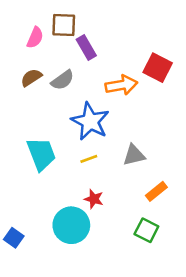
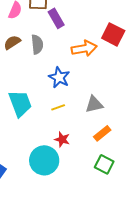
gray semicircle: (63, 80) -> (37, 44), turned -60
blue star: (90, 121) -> (59, 77), size x0.7
orange rectangle: (156, 191) -> (102, 133), moved

